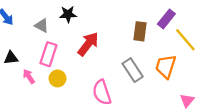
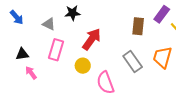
pink arrow: (29, 76) -> (31, 73), moved
yellow circle: (58, 78) -> (83, 66), moved

